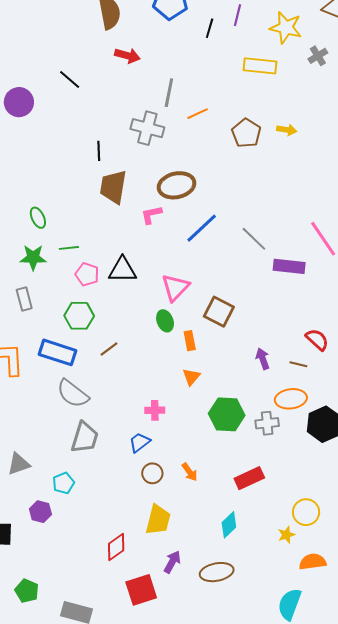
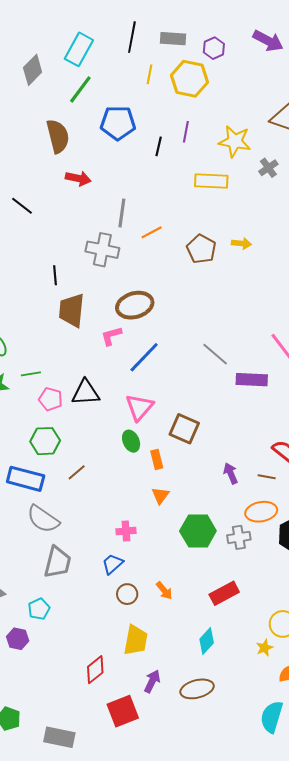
blue line: (202, 228) -> (144, 357), moved

